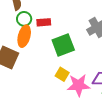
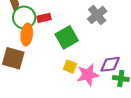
green circle: (24, 19) -> (24, 17), size x1.5

